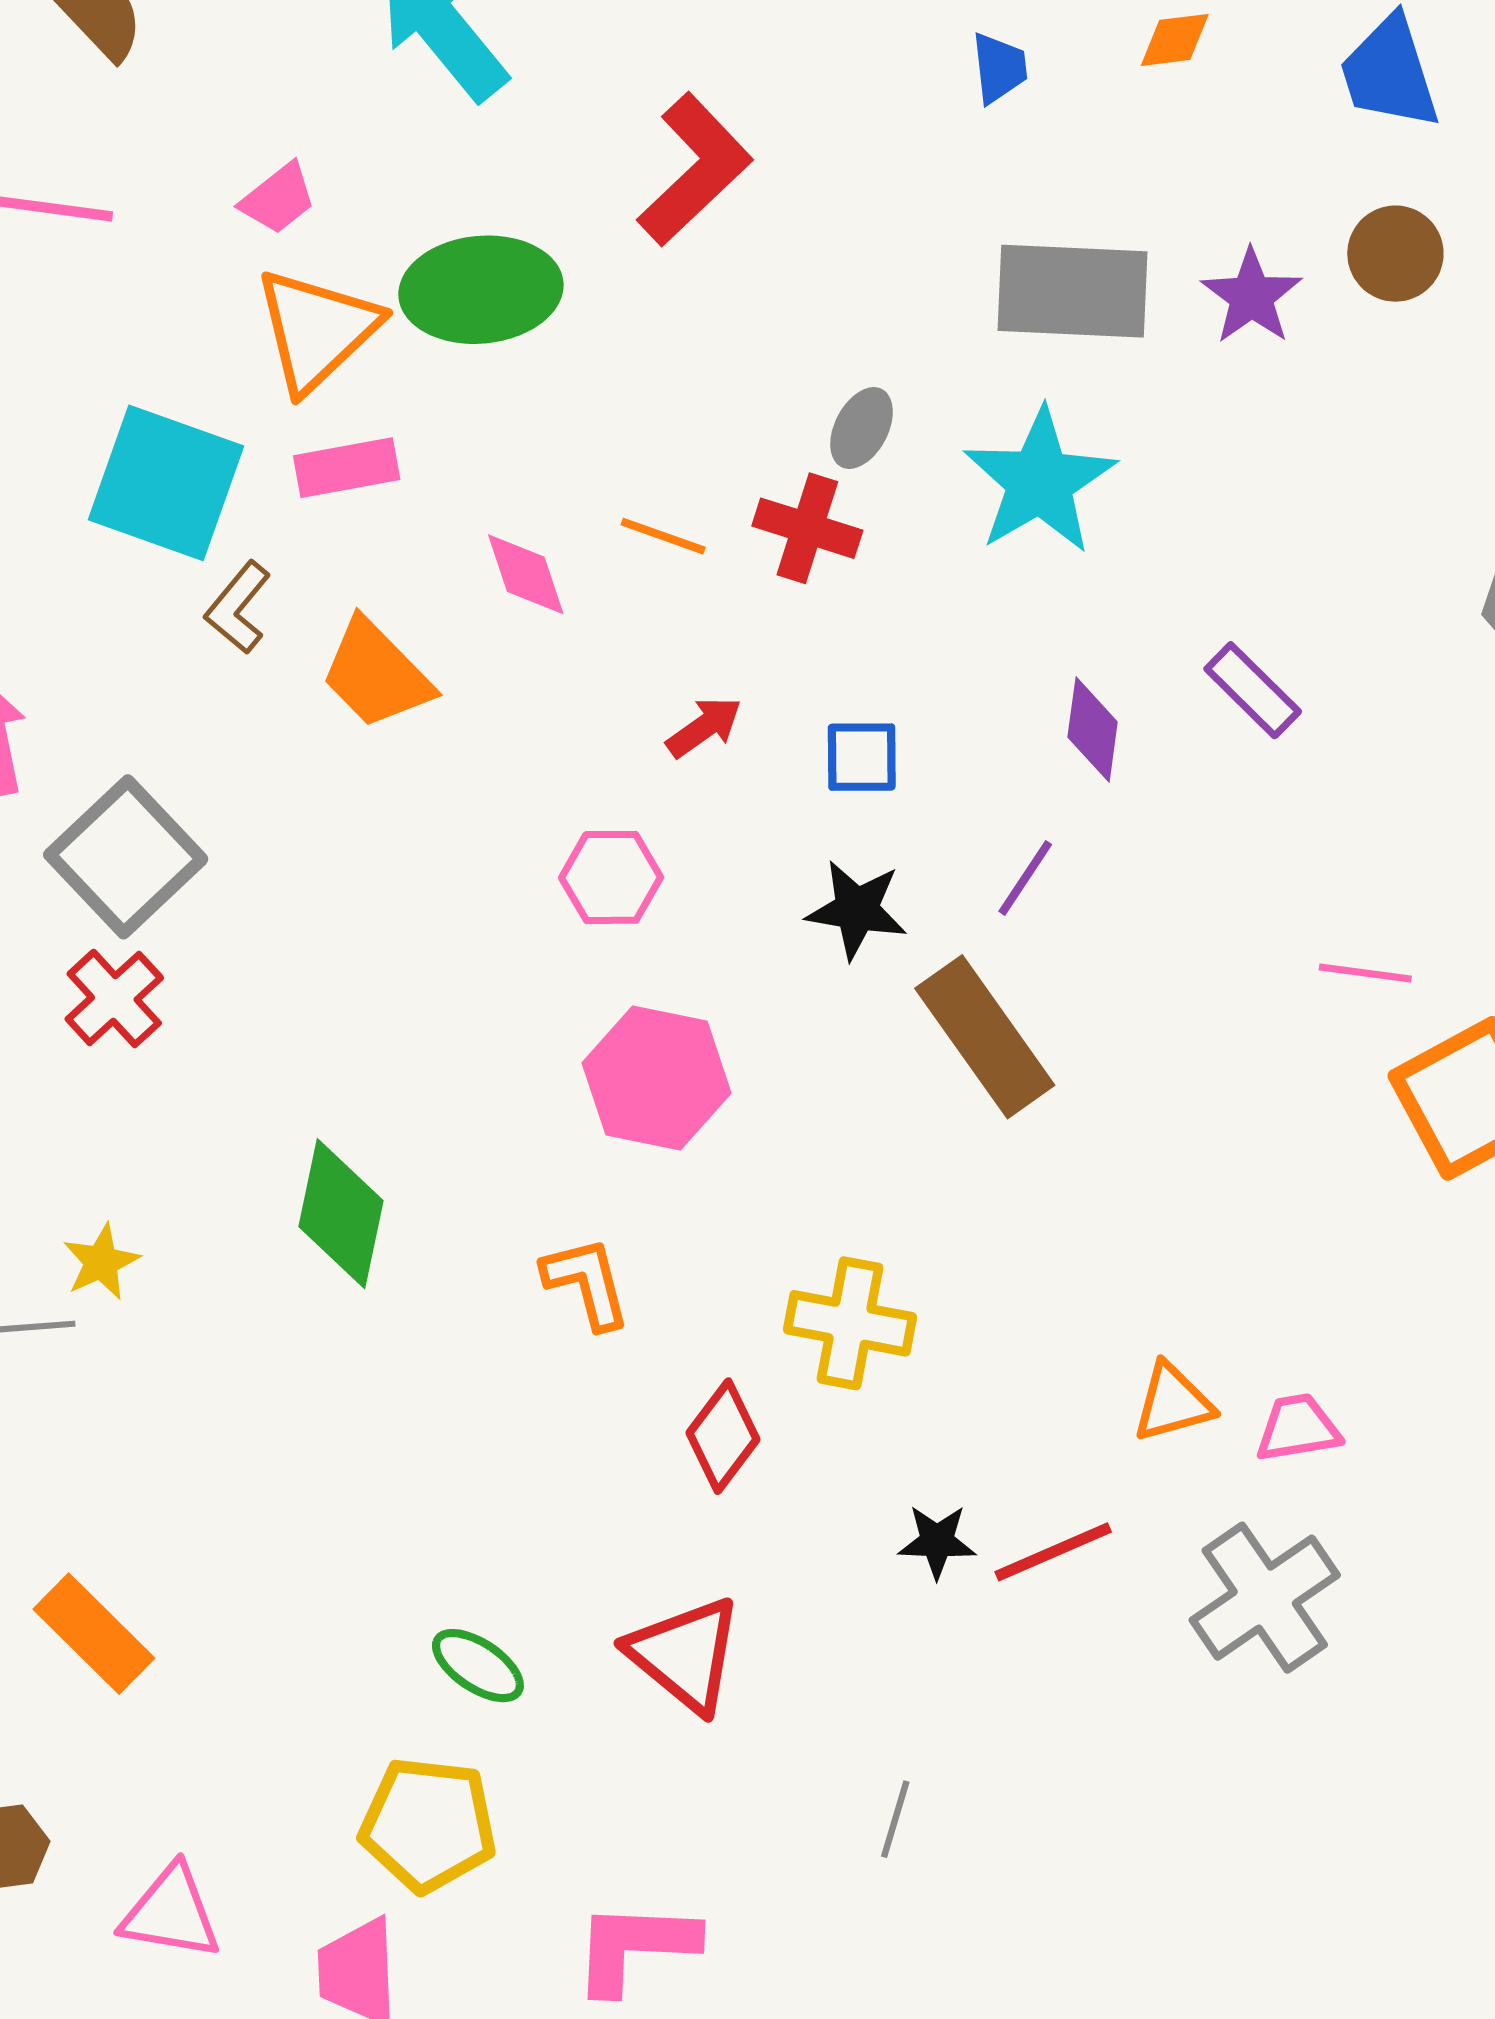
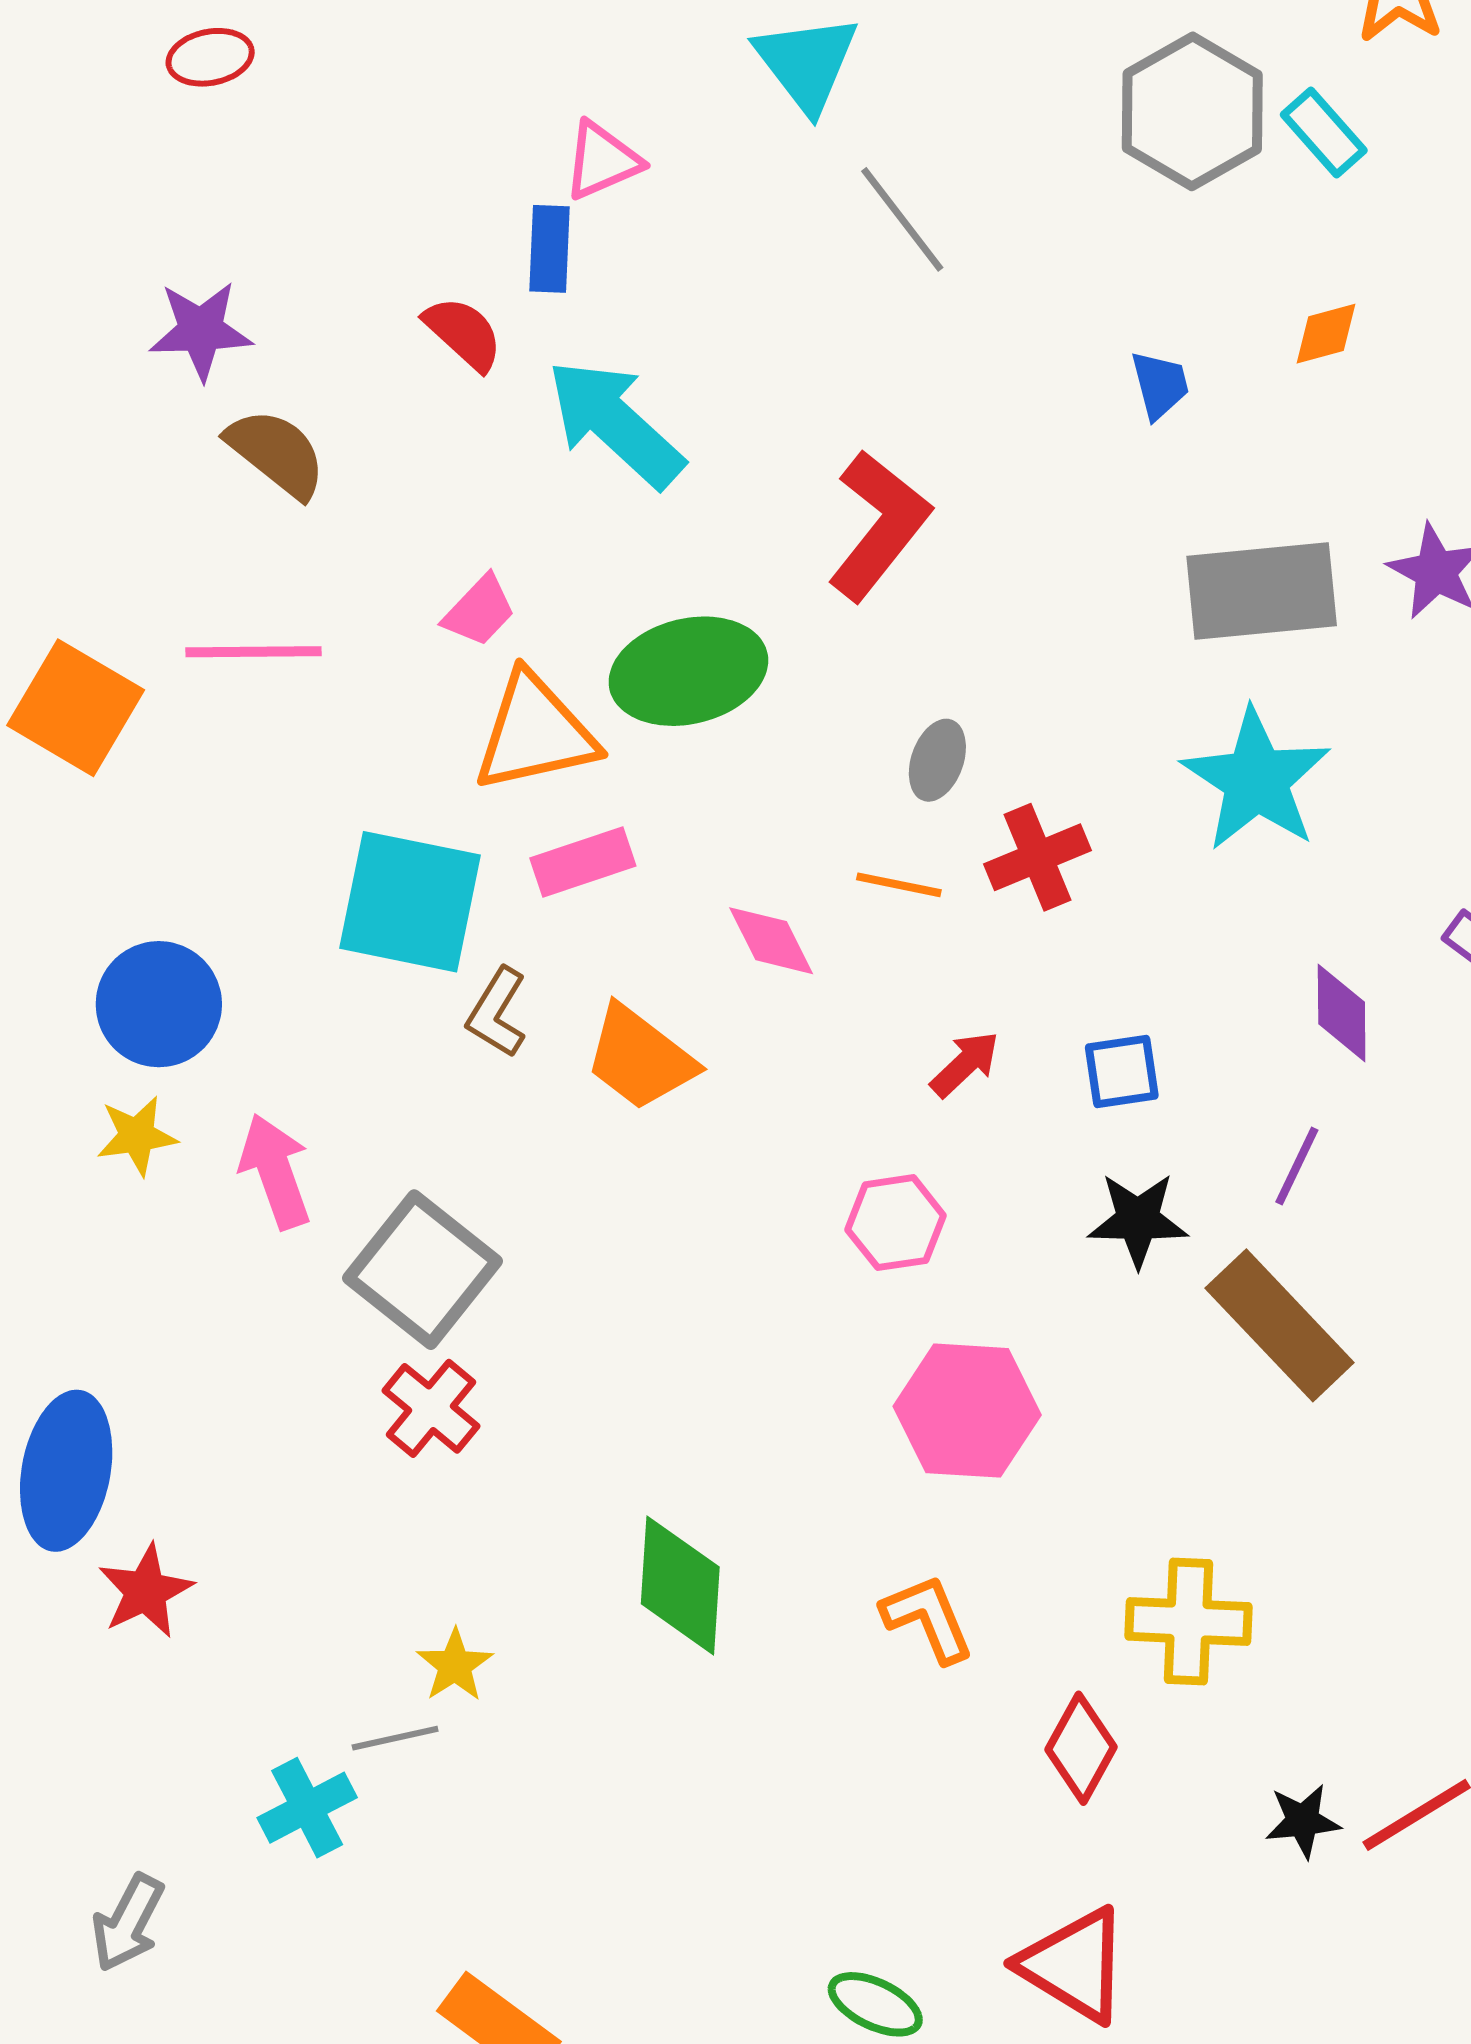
orange triangle: (317, 330) -> (535, 733), turned 39
gray ellipse: (862, 428) -> (937, 760), moved
red cross: (807, 528) -> (1037, 857), turned -32

